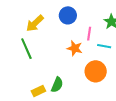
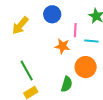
green line: (26, 49) -> (27, 70), moved
green semicircle: (57, 85) -> (67, 84), moved

